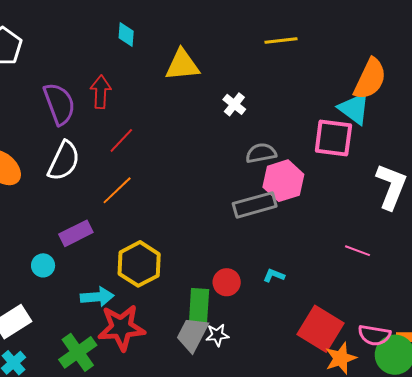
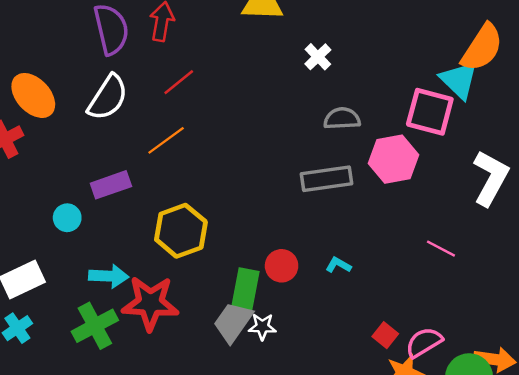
pink hexagon: (283, 181) -> (393, 159), moved
cyan arrow: (97, 297) -> (109, 276), moved
red square: (320, 329) -> (385, 335), size x0.5
pink semicircle: (374, 335) -> (424, 342), moved, turned 132

